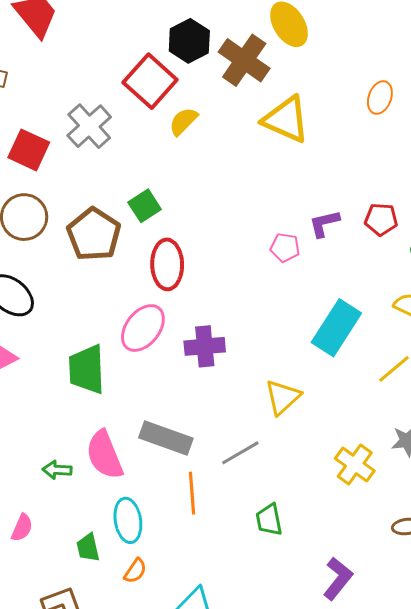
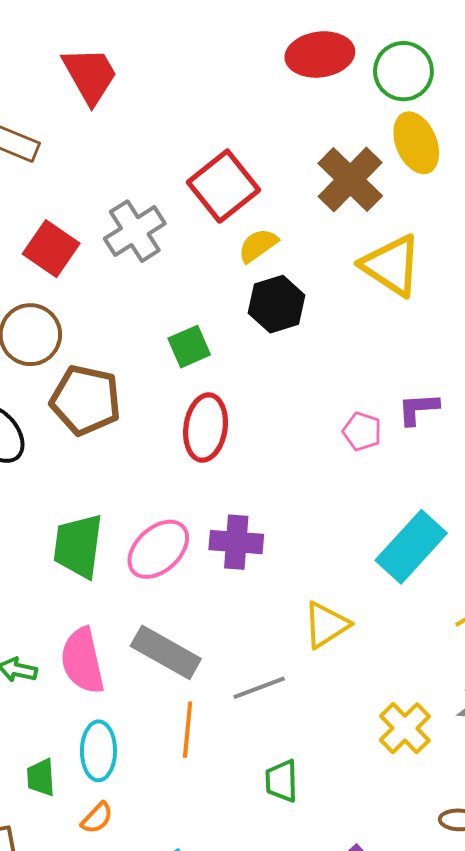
black hexagon: (189, 41) -> (277, 304), moved
brown pentagon: (94, 234) -> (86, 400), moved, turned -30
pink ellipse: (143, 328) -> (158, 549), moved

